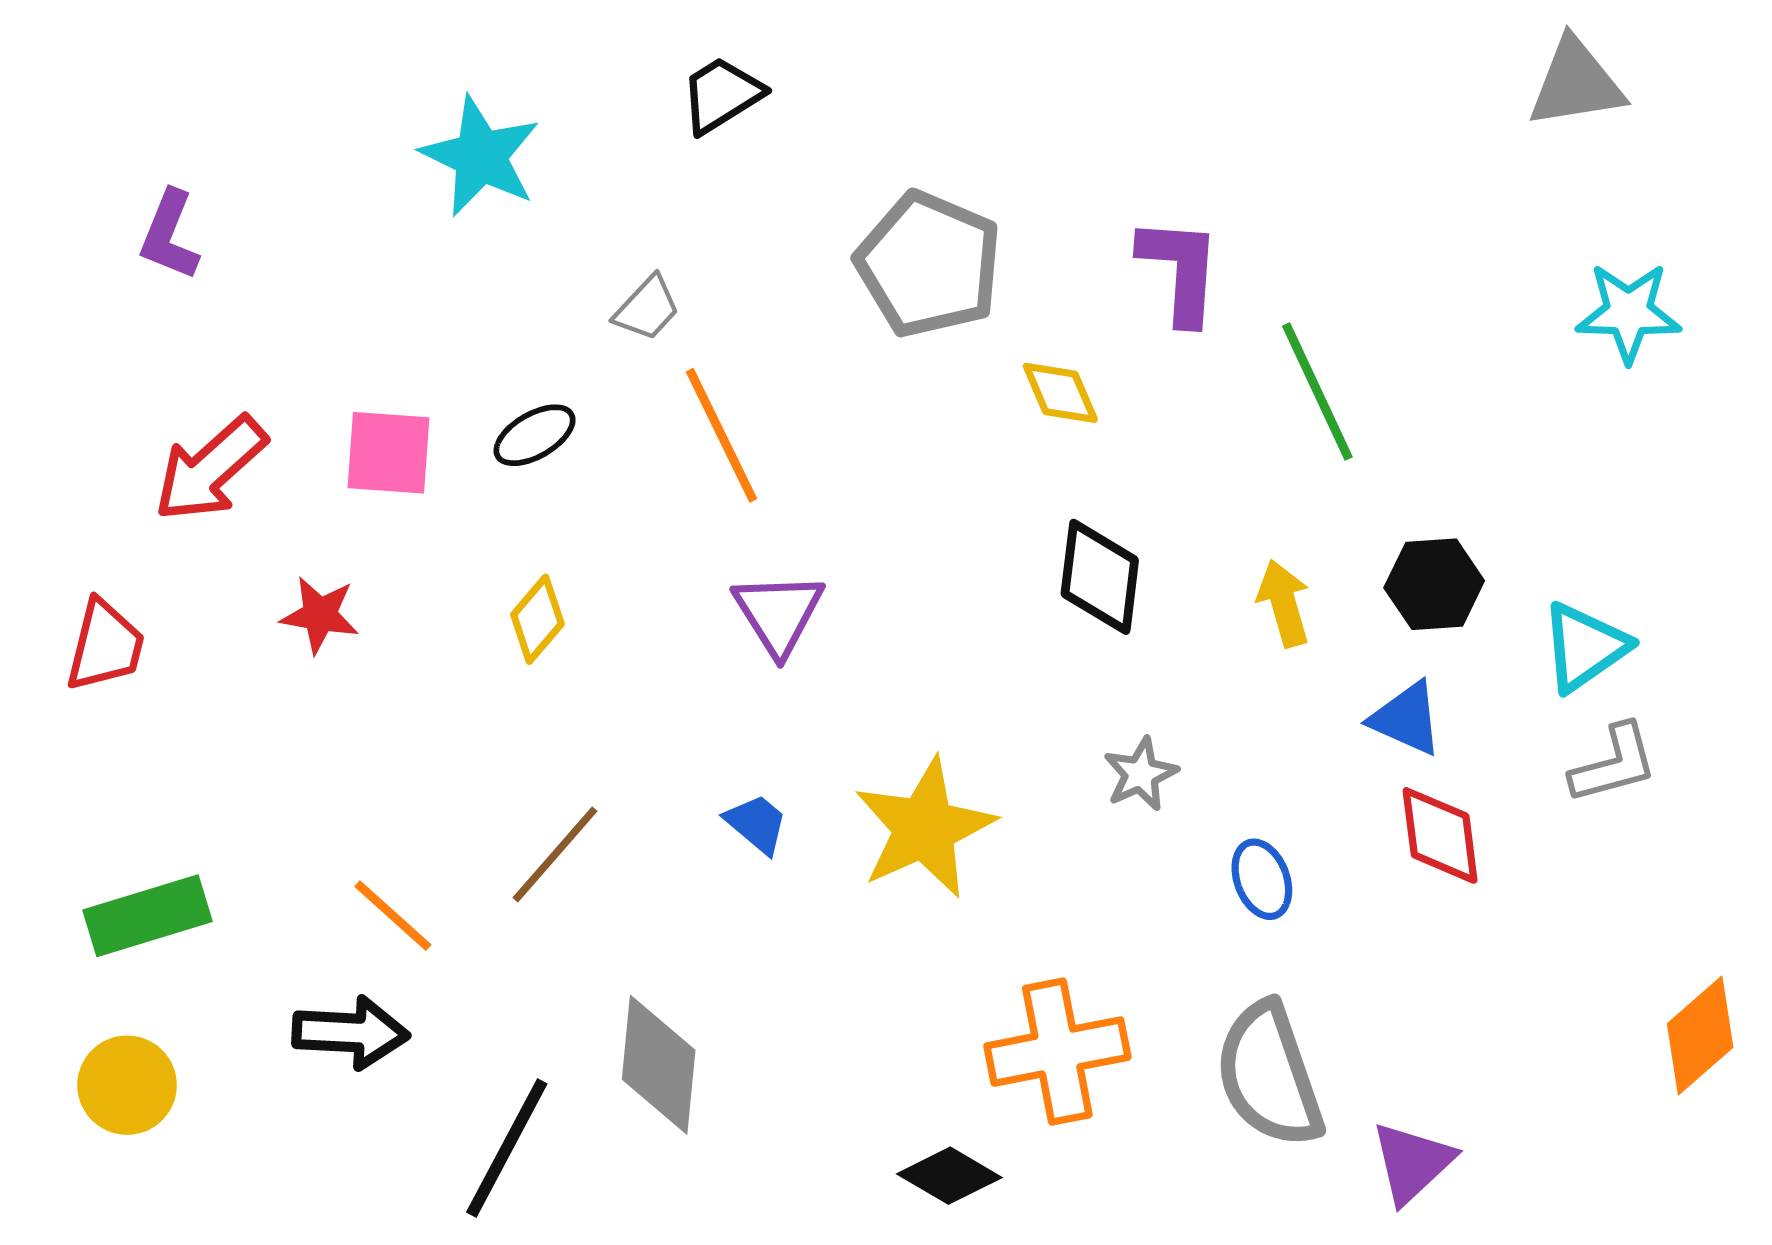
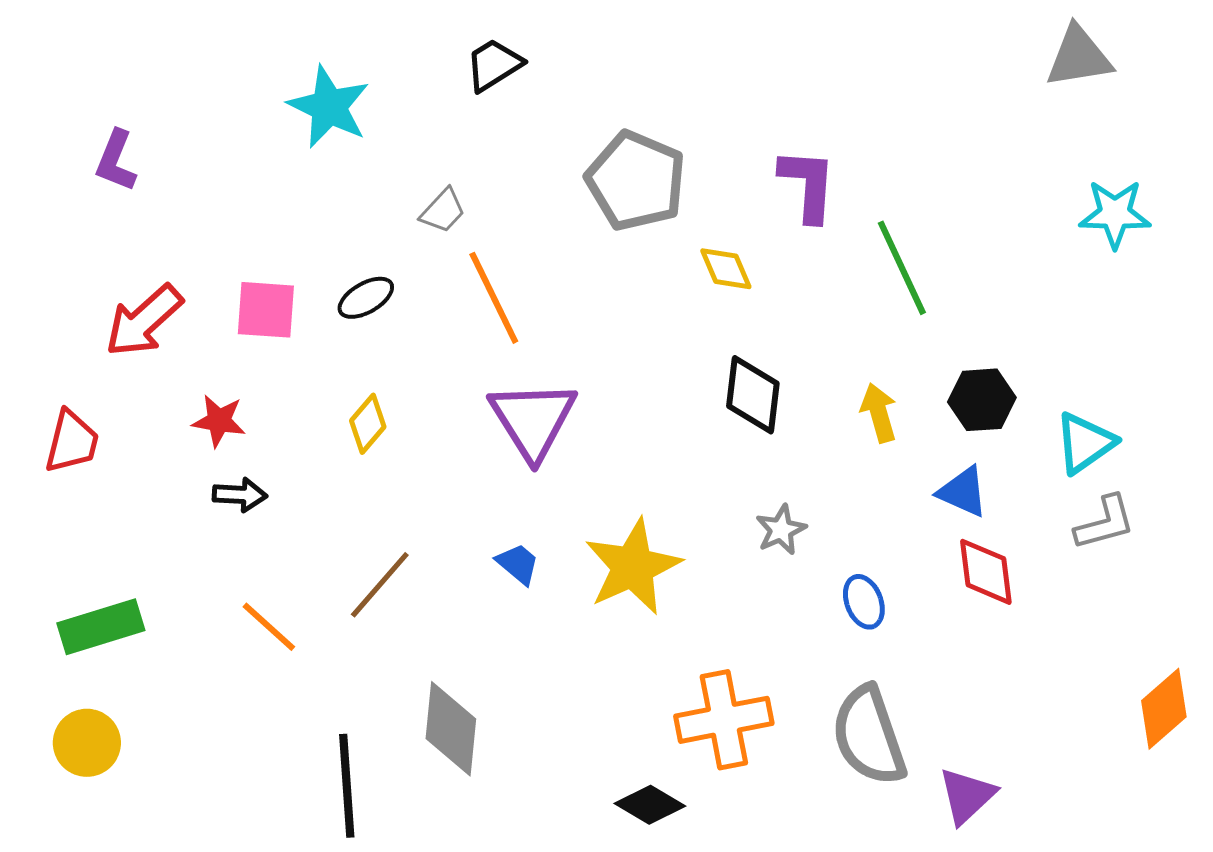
purple triangle: (778, 613) -> (533, 420), size x1.4
black arrow: (351, 1033) -> (240, 495), moved, size x0.7
black line: (507, 1148) -> (347, 786), turned -32

